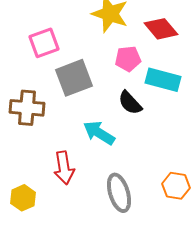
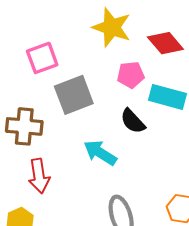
red arrow: (64, 168) -> (39, 176), moved

